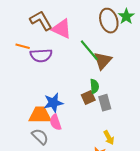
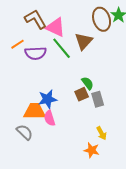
orange line: (23, 46) -> (18, 44), turned -48
green line: (89, 50) -> (62, 48), moved
brown triangle: (103, 61) -> (84, 41), moved
green semicircle: (94, 86) -> (88, 83), turned -32
gray semicircle: (40, 137) -> (25, 132), moved

